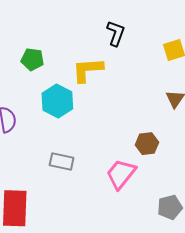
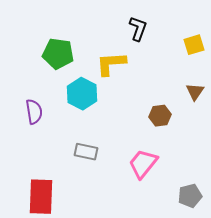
green pentagon: (32, 59) -> (58, 54), size x1.4
brown hexagon: (147, 144) -> (160, 116), moved

